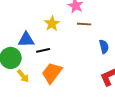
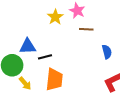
yellow star: (52, 24) -> (55, 17), moved
orange trapezoid: (52, 73) -> (54, 79), turned 150

